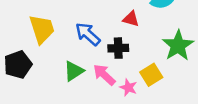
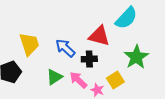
red triangle: (131, 19) -> (99, 36), size x1.6

